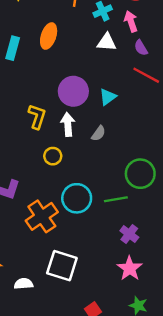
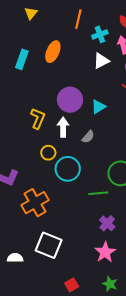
white triangle: (107, 42) -> (101, 61), turned -36
cyan circle: (77, 198) -> (68, 169), moved

